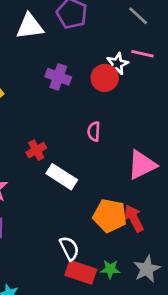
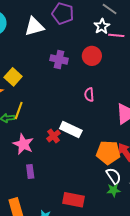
white star: (117, 64) -> (102, 26), moved
red cross: (36, 150) -> (54, 136), moved
white semicircle: (69, 248) -> (114, 176), moved
red rectangle: (81, 272) -> (73, 200), moved

